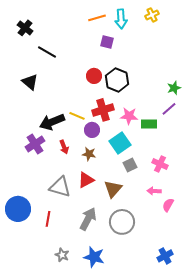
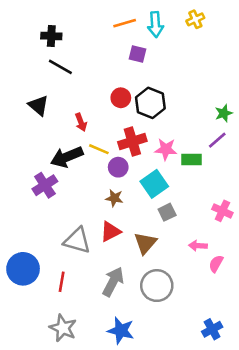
black cross: (25, 28) -> (51, 36), moved, turned -35
red arrow: (64, 147) -> (81, 122), moved
pink cross: (160, 164) -> (222, 211), moved
gray star: (62, 255) -> (63, 328), moved, size x1.5

